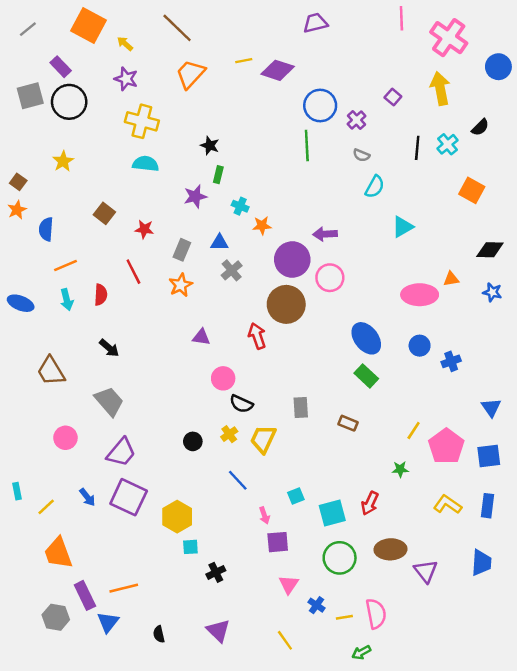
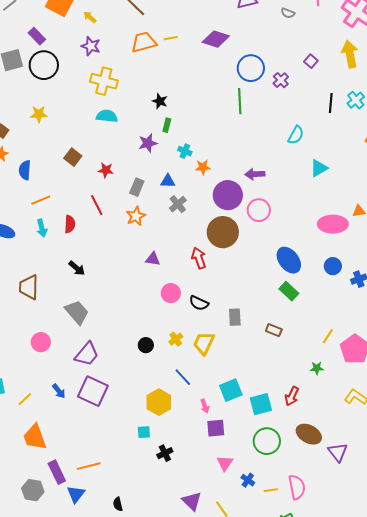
yellow line: (244, 61) -> (171, 38), moved
orange trapezoid: (190, 74) -> (144, 42), turned 32
gray semicircle: (361, 155) -> (288, 13), moved
yellow star: (63, 161) -> (39, 114), turned 30
brown trapezoid: (51, 371) -> (29, 287), turned 32
black semicircle: (241, 404) -> (199, 303), moved
cyan square: (296, 496) -> (231, 390), size x1.6
yellow hexagon: (177, 517) -> (159, 402), moved
brown ellipse: (390, 549) -> (309, 434), turned 30
purple triangle: (218, 631) -> (192, 501), moved

